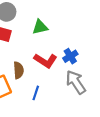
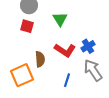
green triangle: (40, 27) -> (60, 19), turned -49
blue line: (36, 93) -> (67, 80), moved

